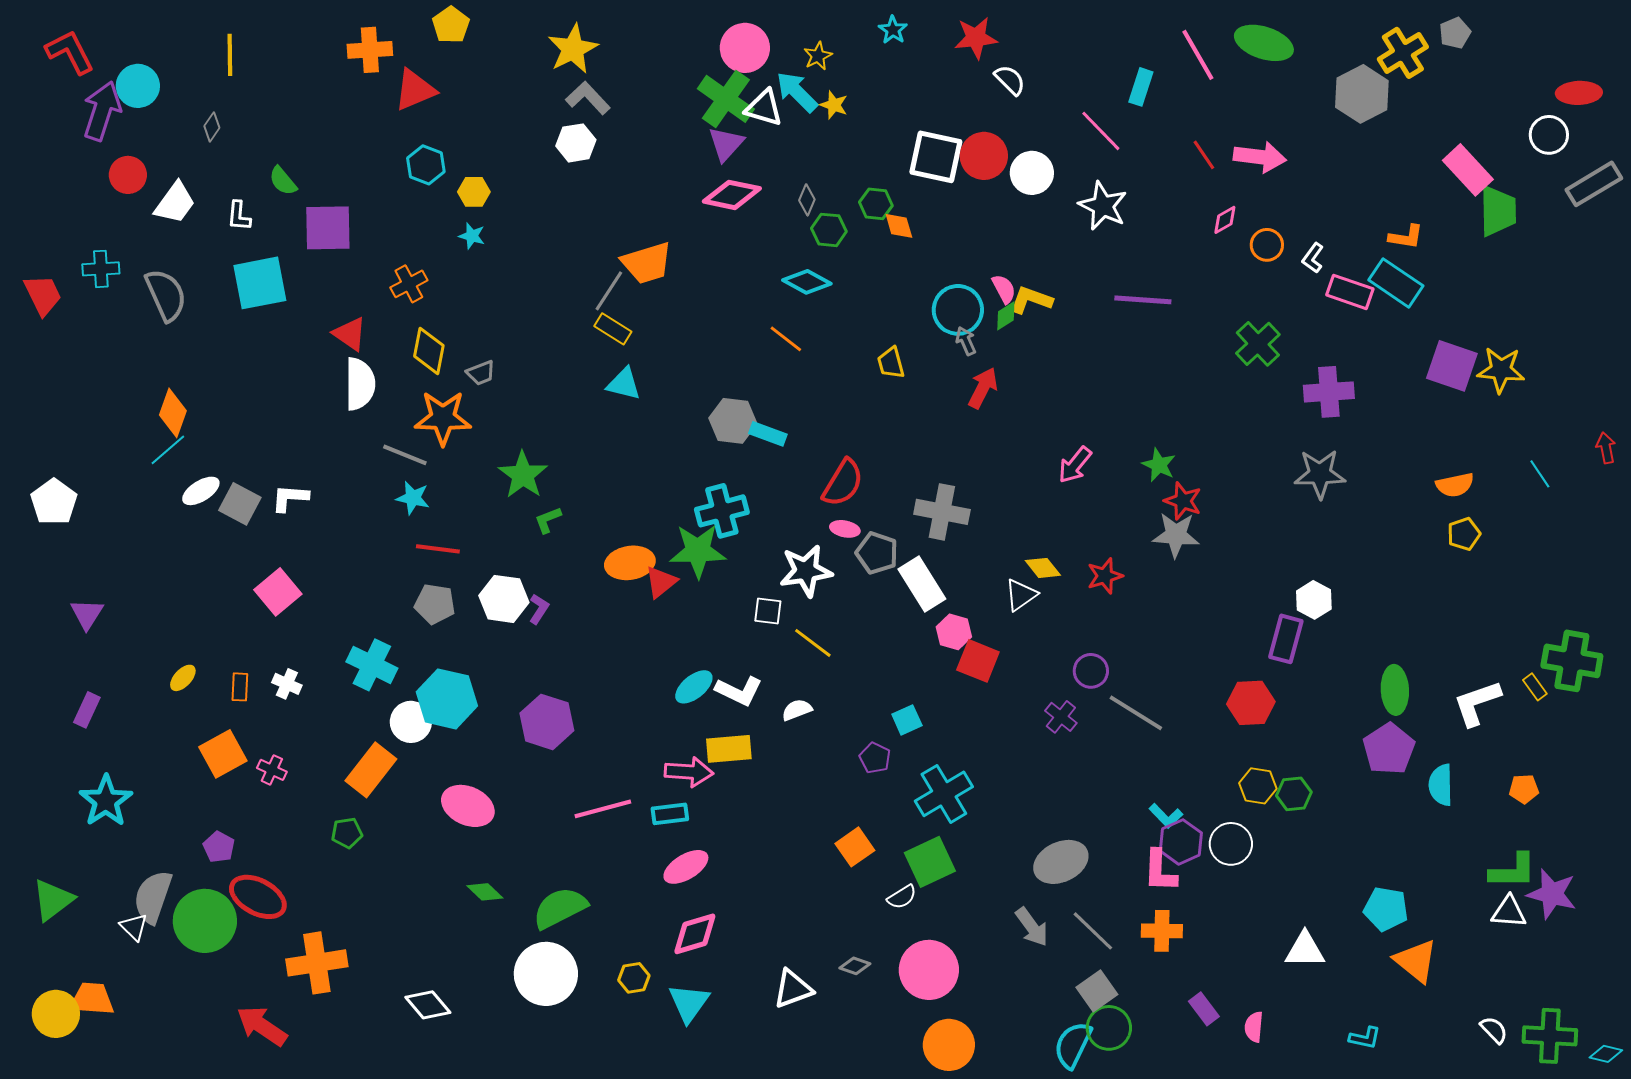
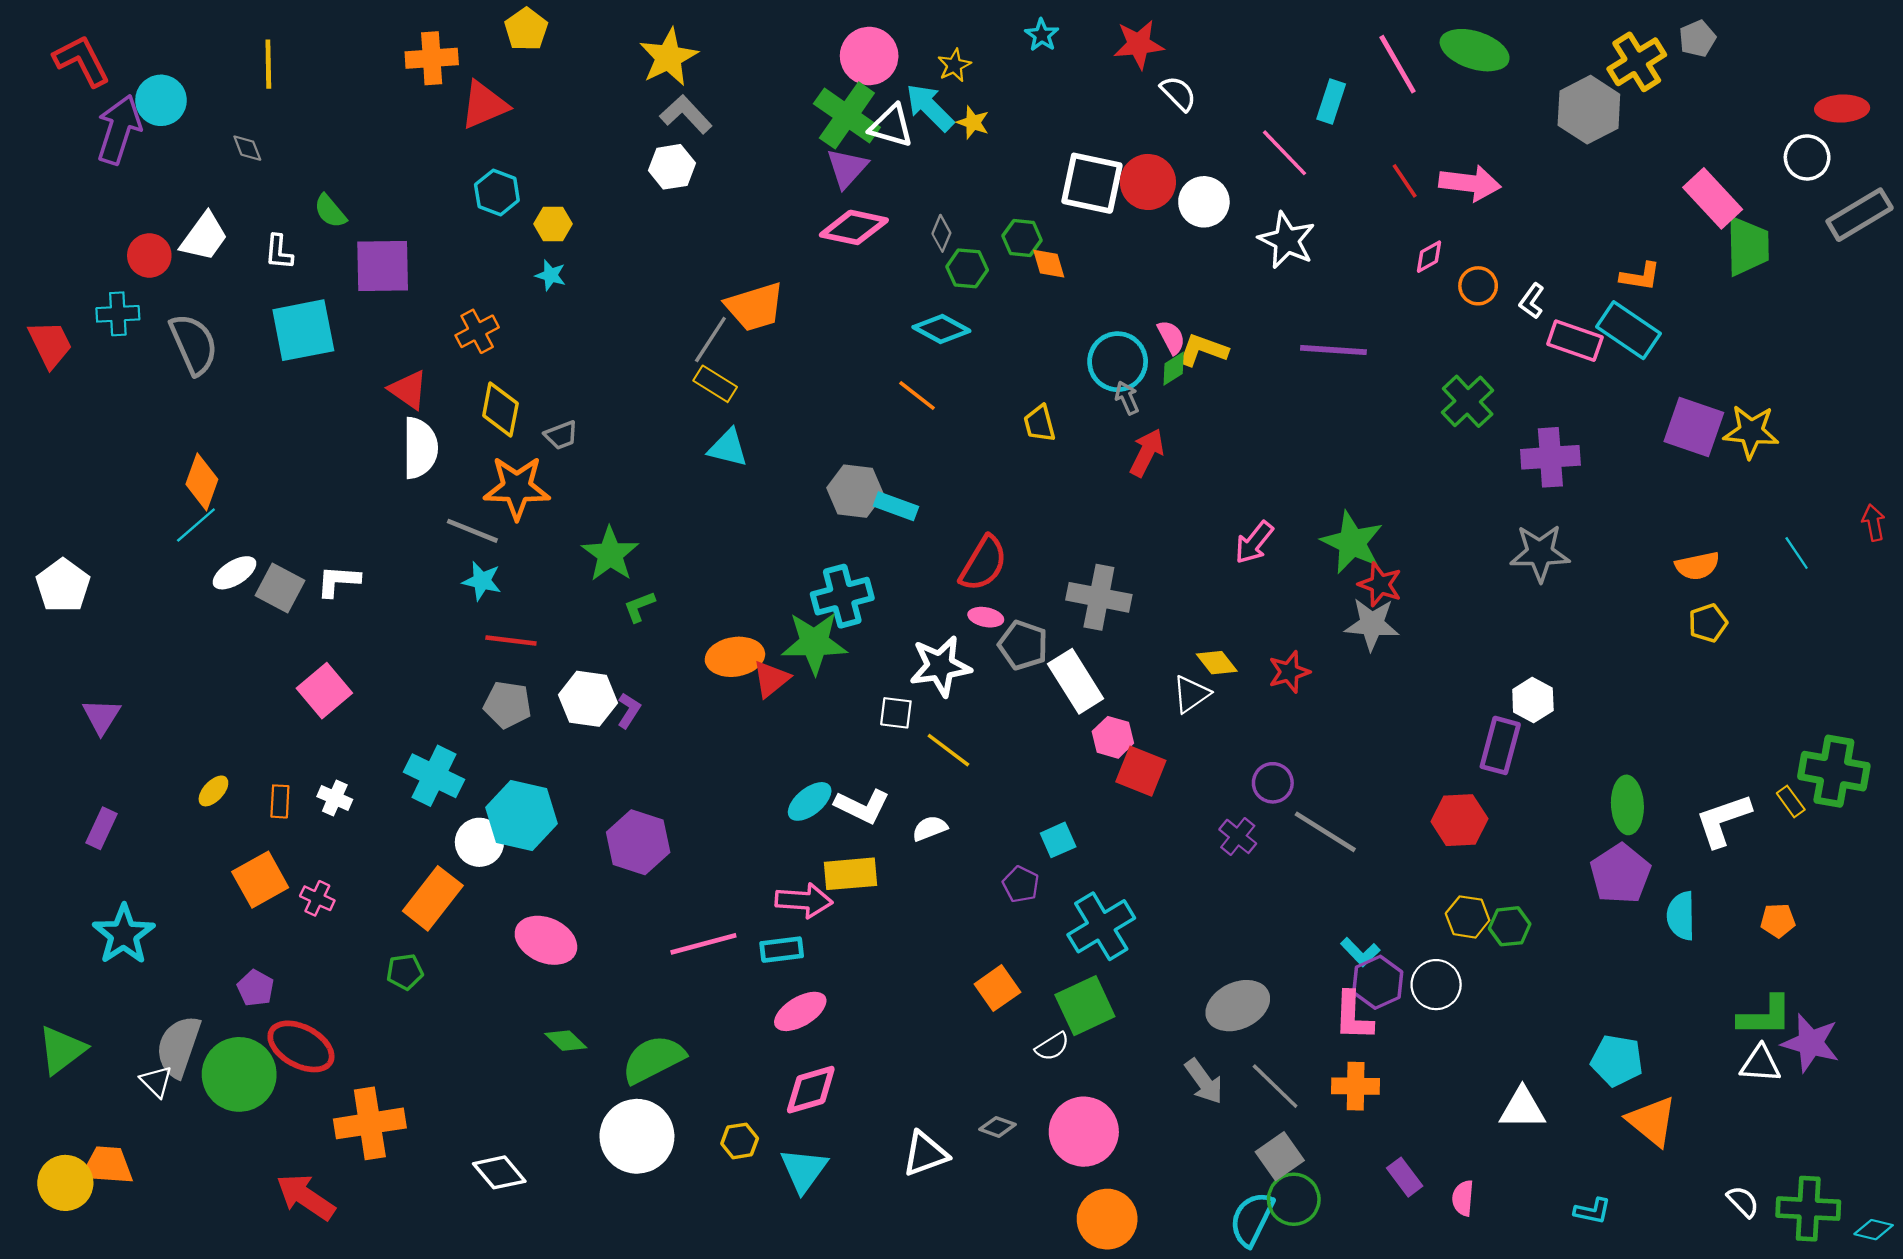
gray diamond: (212, 127) -> (247, 148), turned -56
red circle: (128, 175) -> (149, 255), moved
green star: (1159, 465) -> (1352, 542), size x1.6

